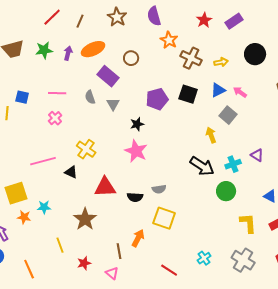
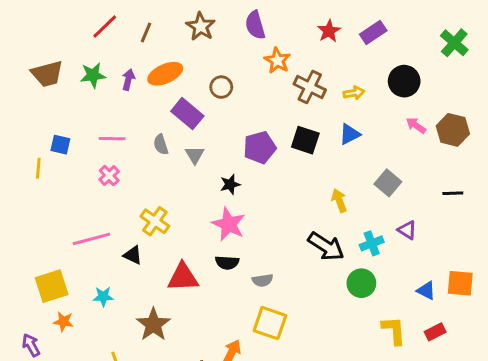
pink arrow: (240, 92) -> (416, 125), moved
gray square: (228, 115) -> (388, 183), moved
black semicircle: (135, 197) -> (227, 263), moved
cyan star: (44, 207) -> (103, 296), moved

